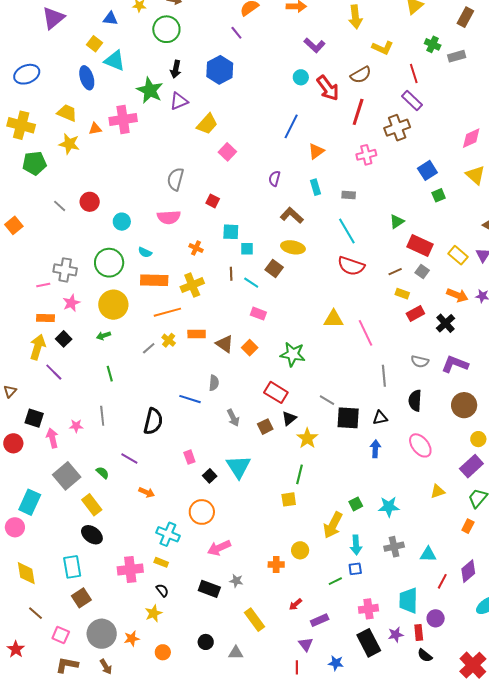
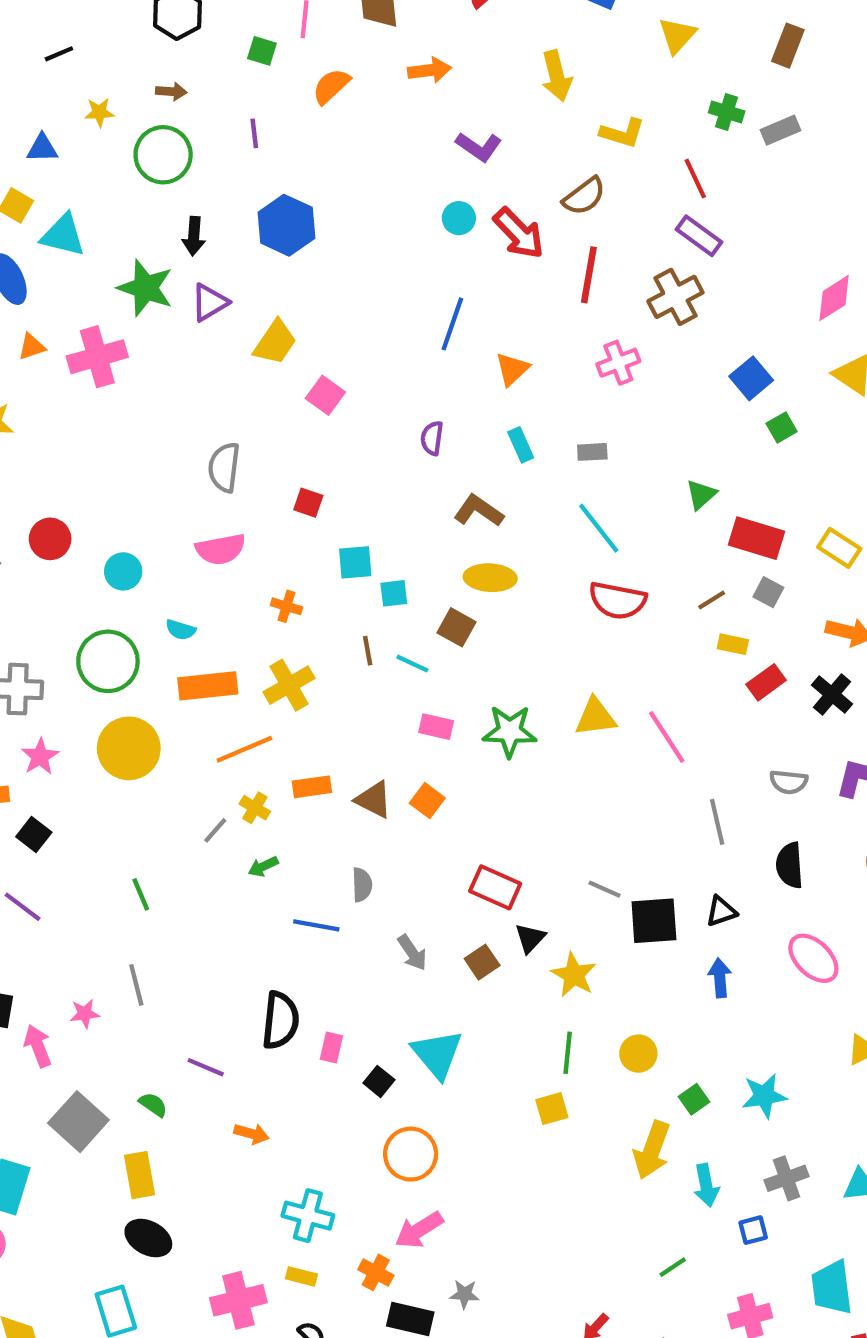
purple line: (236, 33) -> (254, 133), moved, turned 40
orange triangle: (95, 129) -> (32, 347), moved
green arrow: (104, 336) -> (263, 866), moved
green star: (293, 354) -> (510, 731), moved
black semicircle: (153, 421) -> (280, 1020), moved
pink rectangle: (189, 457) -> (331, 1047), turned 40
yellow rectangle: (92, 505) -> (139, 1175), turned 35
orange circle: (202, 512) -> (411, 1154), moved
yellow circle: (300, 550) -> (638, 1054), moved
orange cross: (276, 564) -> (376, 1272), moved, turned 35
blue square: (355, 569) -> (753, 1230), moved

